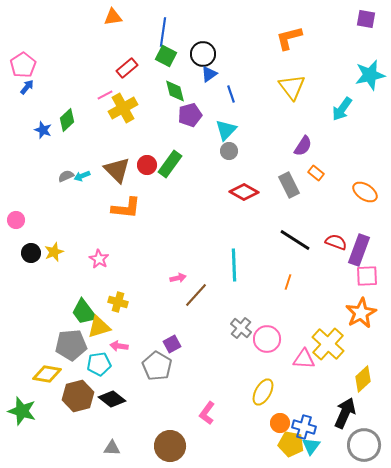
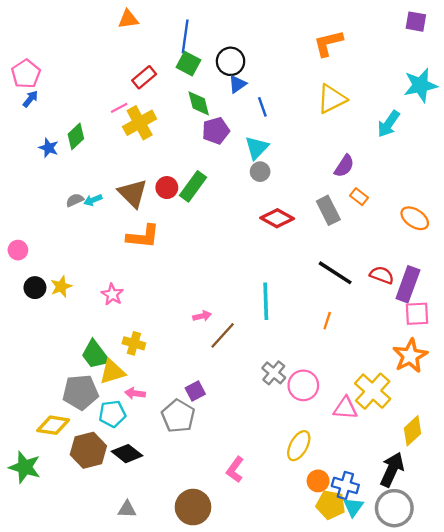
yellow triangle: (292, 87) -> (332, 99), turned 40
gray circle: (364, 445) -> (394, 508), moved

